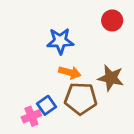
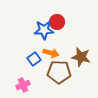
red circle: (112, 20) -> (57, 22), moved
blue square: (46, 105) -> (34, 59), moved

